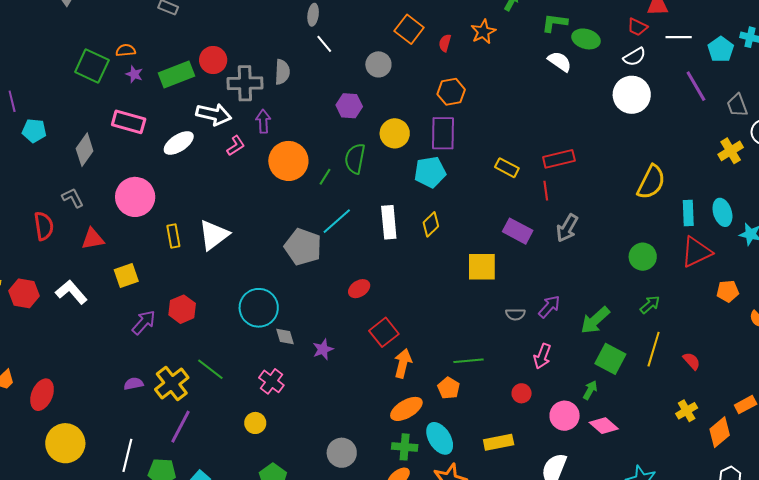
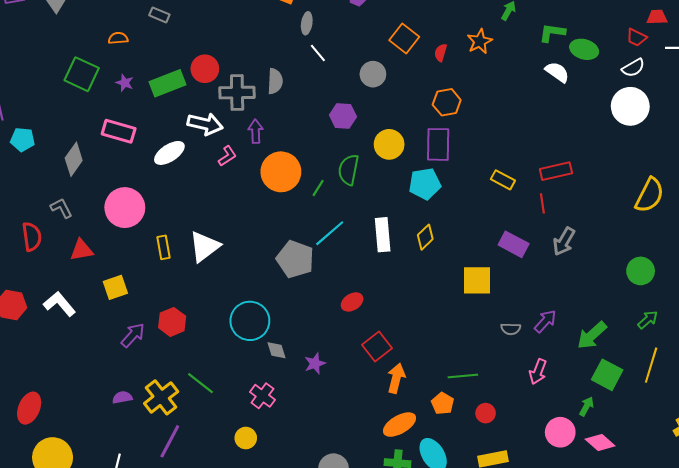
orange semicircle: (126, 50) -> (118, 38), moved
red circle: (522, 393) -> (486, 413), moved

